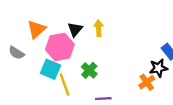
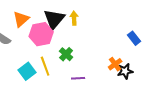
black triangle: (75, 29) -> (54, 19), size x1.6
black star: (158, 68) -> (125, 71), moved
cyan square: (50, 69) -> (27, 71), moved, turned 30

